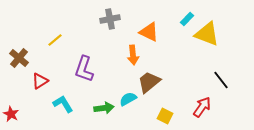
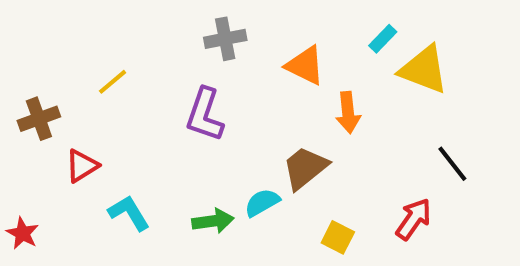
orange arrow: (133, 55) -> (348, 113), moved
brown cross: (19, 58) -> (39, 119), turned 30
purple L-shape: (84, 69) -> (205, 115), moved

